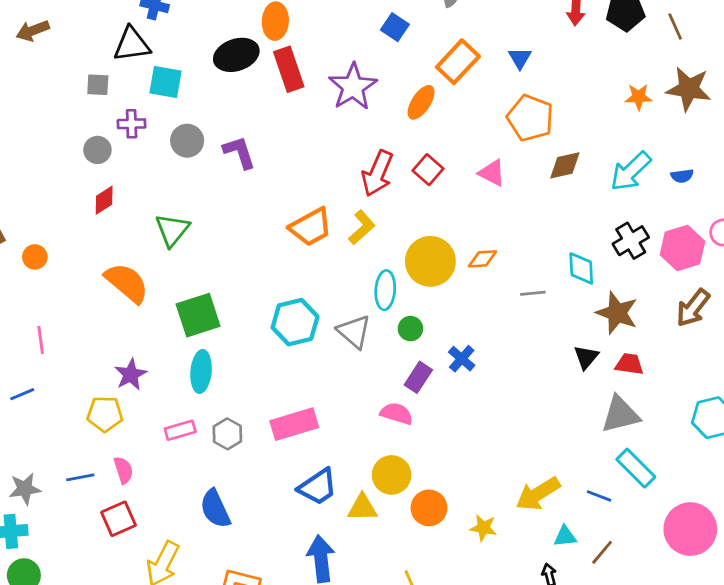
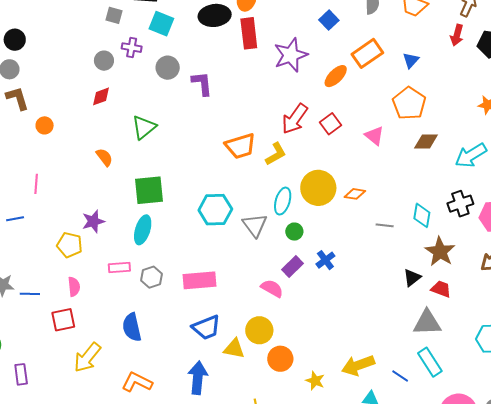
orange semicircle: (127, 283) -> (104, 157), size x0.6
blue line: (80, 477) -> (30, 294), moved

